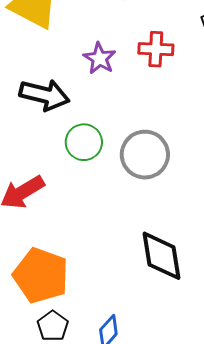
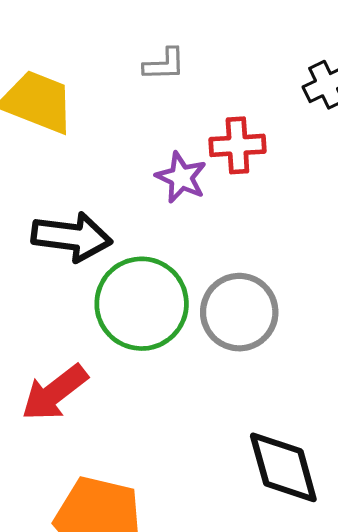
purple star: (100, 58) -> (181, 177), moved
green circle: (84, 142) -> (142, 304), size x1.6

